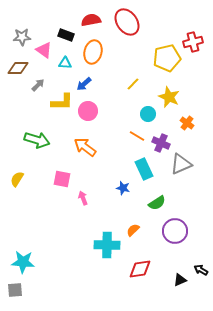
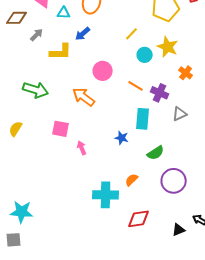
pink circle: (88, 111) -> (103, 71), moved
cyan circle: (148, 114) -> (145, 55), moved
gray triangle: (181, 164) -> (180, 114), size x0.7
cyan rectangle: (144, 169) -> (143, 119), turned 30

